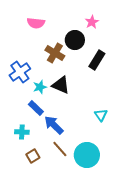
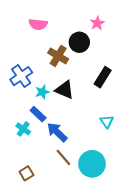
black rectangle: (97, 60) -> (103, 77), moved
cyan cross: (22, 132) -> (23, 129), moved, turned 32
brown square: (33, 156) -> (26, 173), moved

